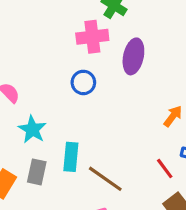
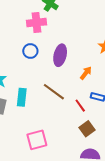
purple ellipse: (133, 56) -> (60, 55), moved
brown line: (105, 179) -> (54, 92), moved

